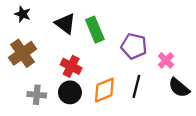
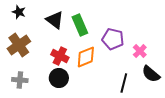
black line: (136, 86) -> (124, 83), moved
orange diamond: (104, 90) -> (86, 57), moved
gray cross: (37, 95) -> (20, 80), moved

